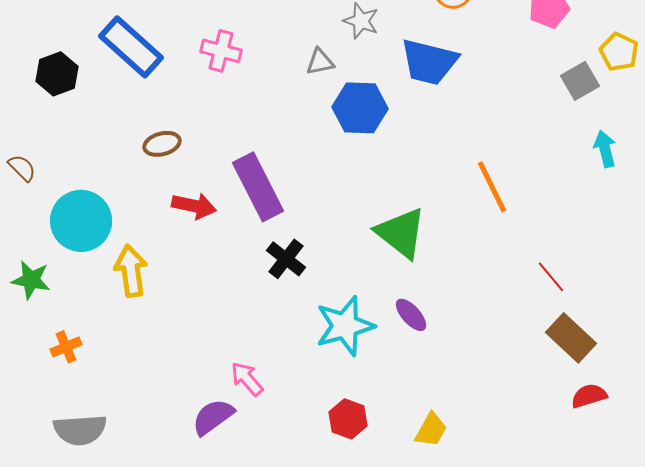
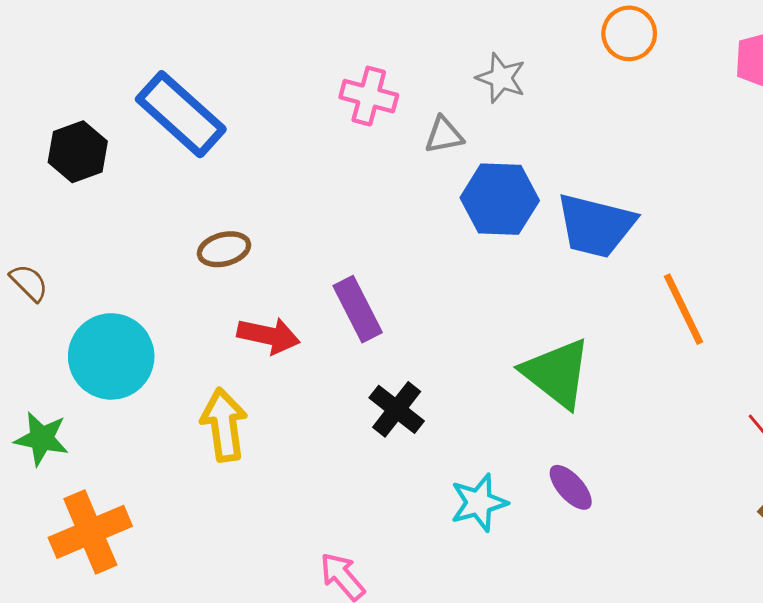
pink cross: (221, 51) -> (369, 96), moved
blue trapezoid: (429, 62) -> (596, 226), moved
purple rectangle: (258, 187) -> (358, 309), size x0.7
yellow arrow: (131, 271) -> (224, 425), moved
cyan star: (345, 326) -> (479, 503), size x0.7
orange cross: (66, 347) -> (90, 532), size x1.8

